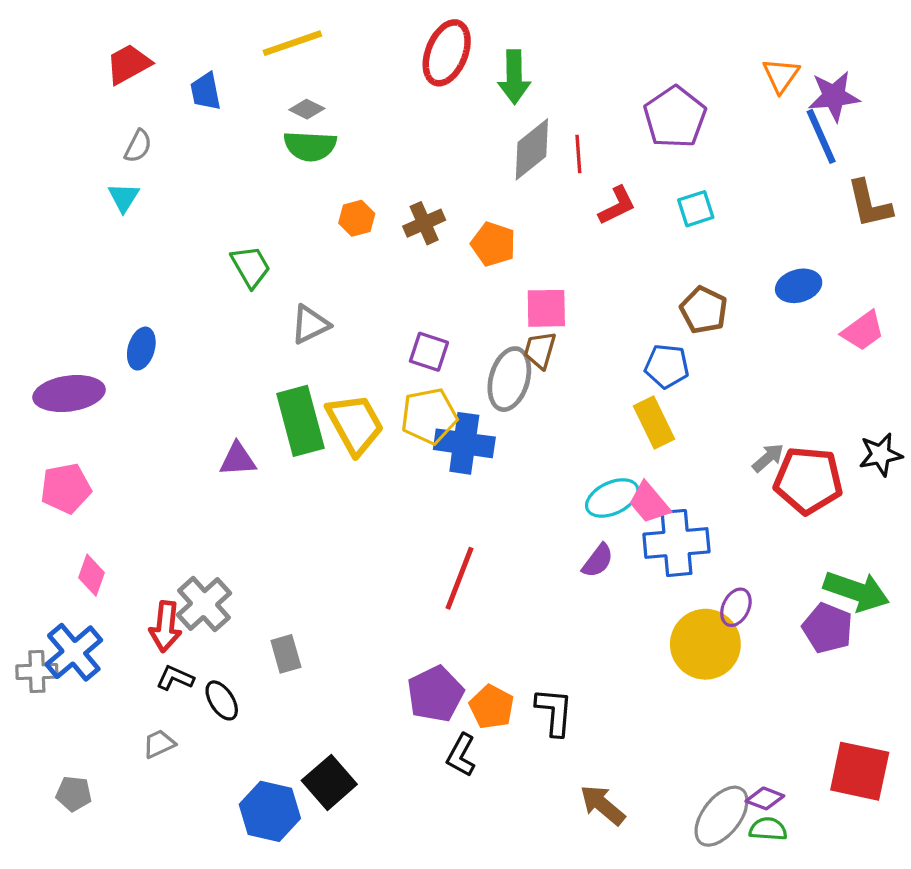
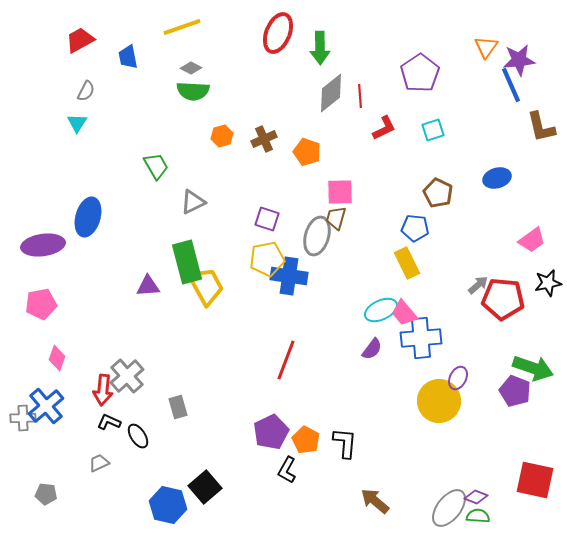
pink trapezoid: (863, 331) -> (532, 240), moved
blue ellipse: (141, 349) -> (88, 217), size x1.5
yellow trapezoid: (355, 424) -> (206, 286), moved

